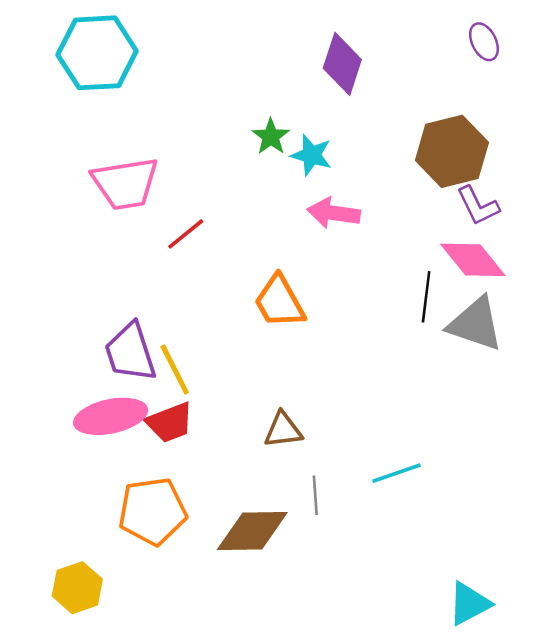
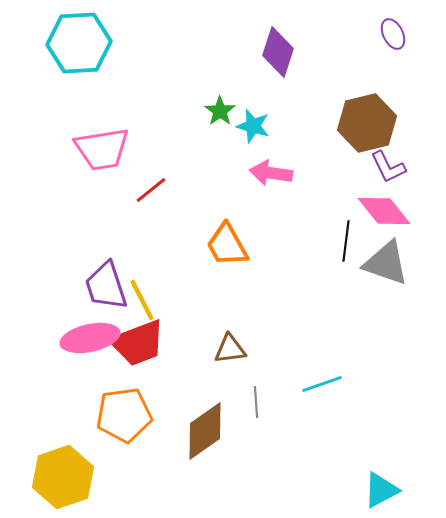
red trapezoid: (170, 423) -> (138, 343), size x1.4
brown diamond: (252, 531) -> (205, 431), turned -34
yellow hexagon: (77, 588) -> (63, 477), size x1.5

